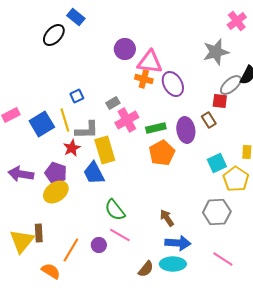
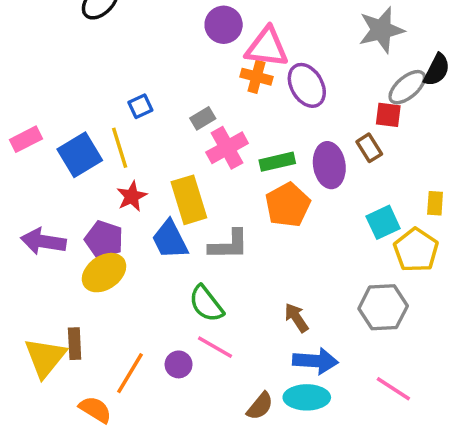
gray L-shape: (87, 130) -> (229, 245), moved

